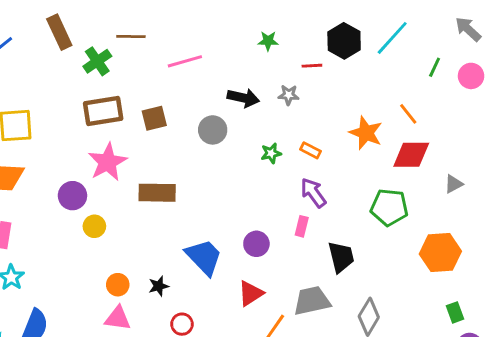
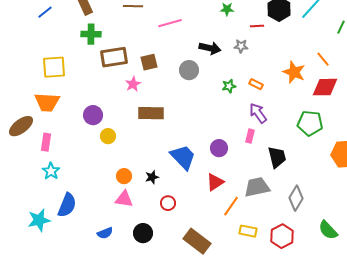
green cross: (97, 61) -> (91, 34), moved, turned 36
pink star: (108, 162) -> (133, 84), moved, size x0.6

